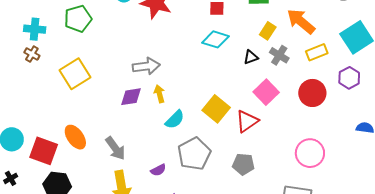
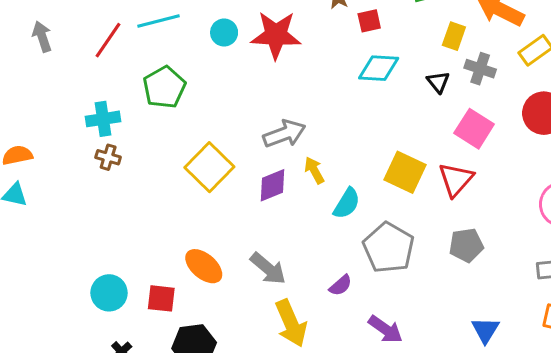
black triangle: (251, 57) -> (438, 82), turned -35
yellow square: (75, 74) -> (209, 167), moved
red square: (44, 151) -> (161, 298), size x0.7

